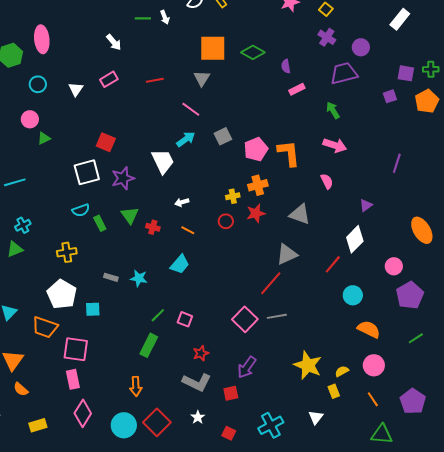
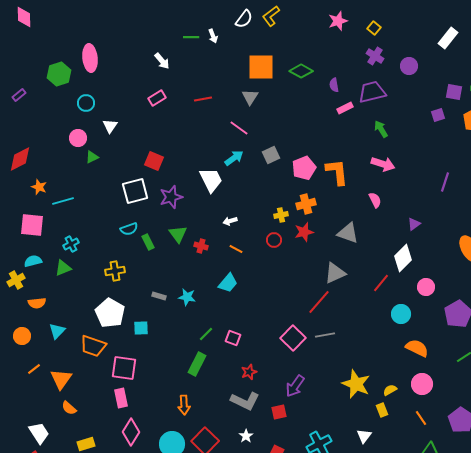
purple trapezoid: (344, 73) -> (372, 92), moved
white triangle: (76, 89) -> (110, 126), moved
pink circle: (394, 266) -> (426, 287), moved

